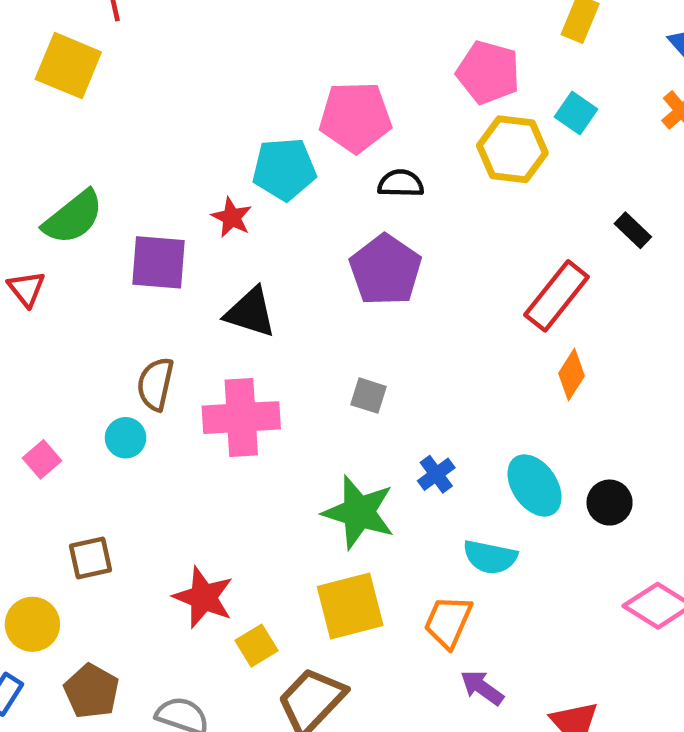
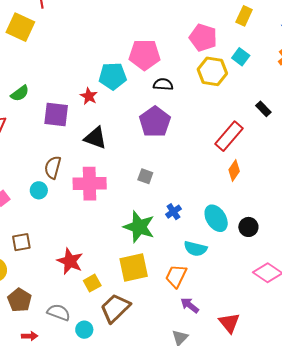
green semicircle: (73, 217) -> (20, 93), size x0.7

